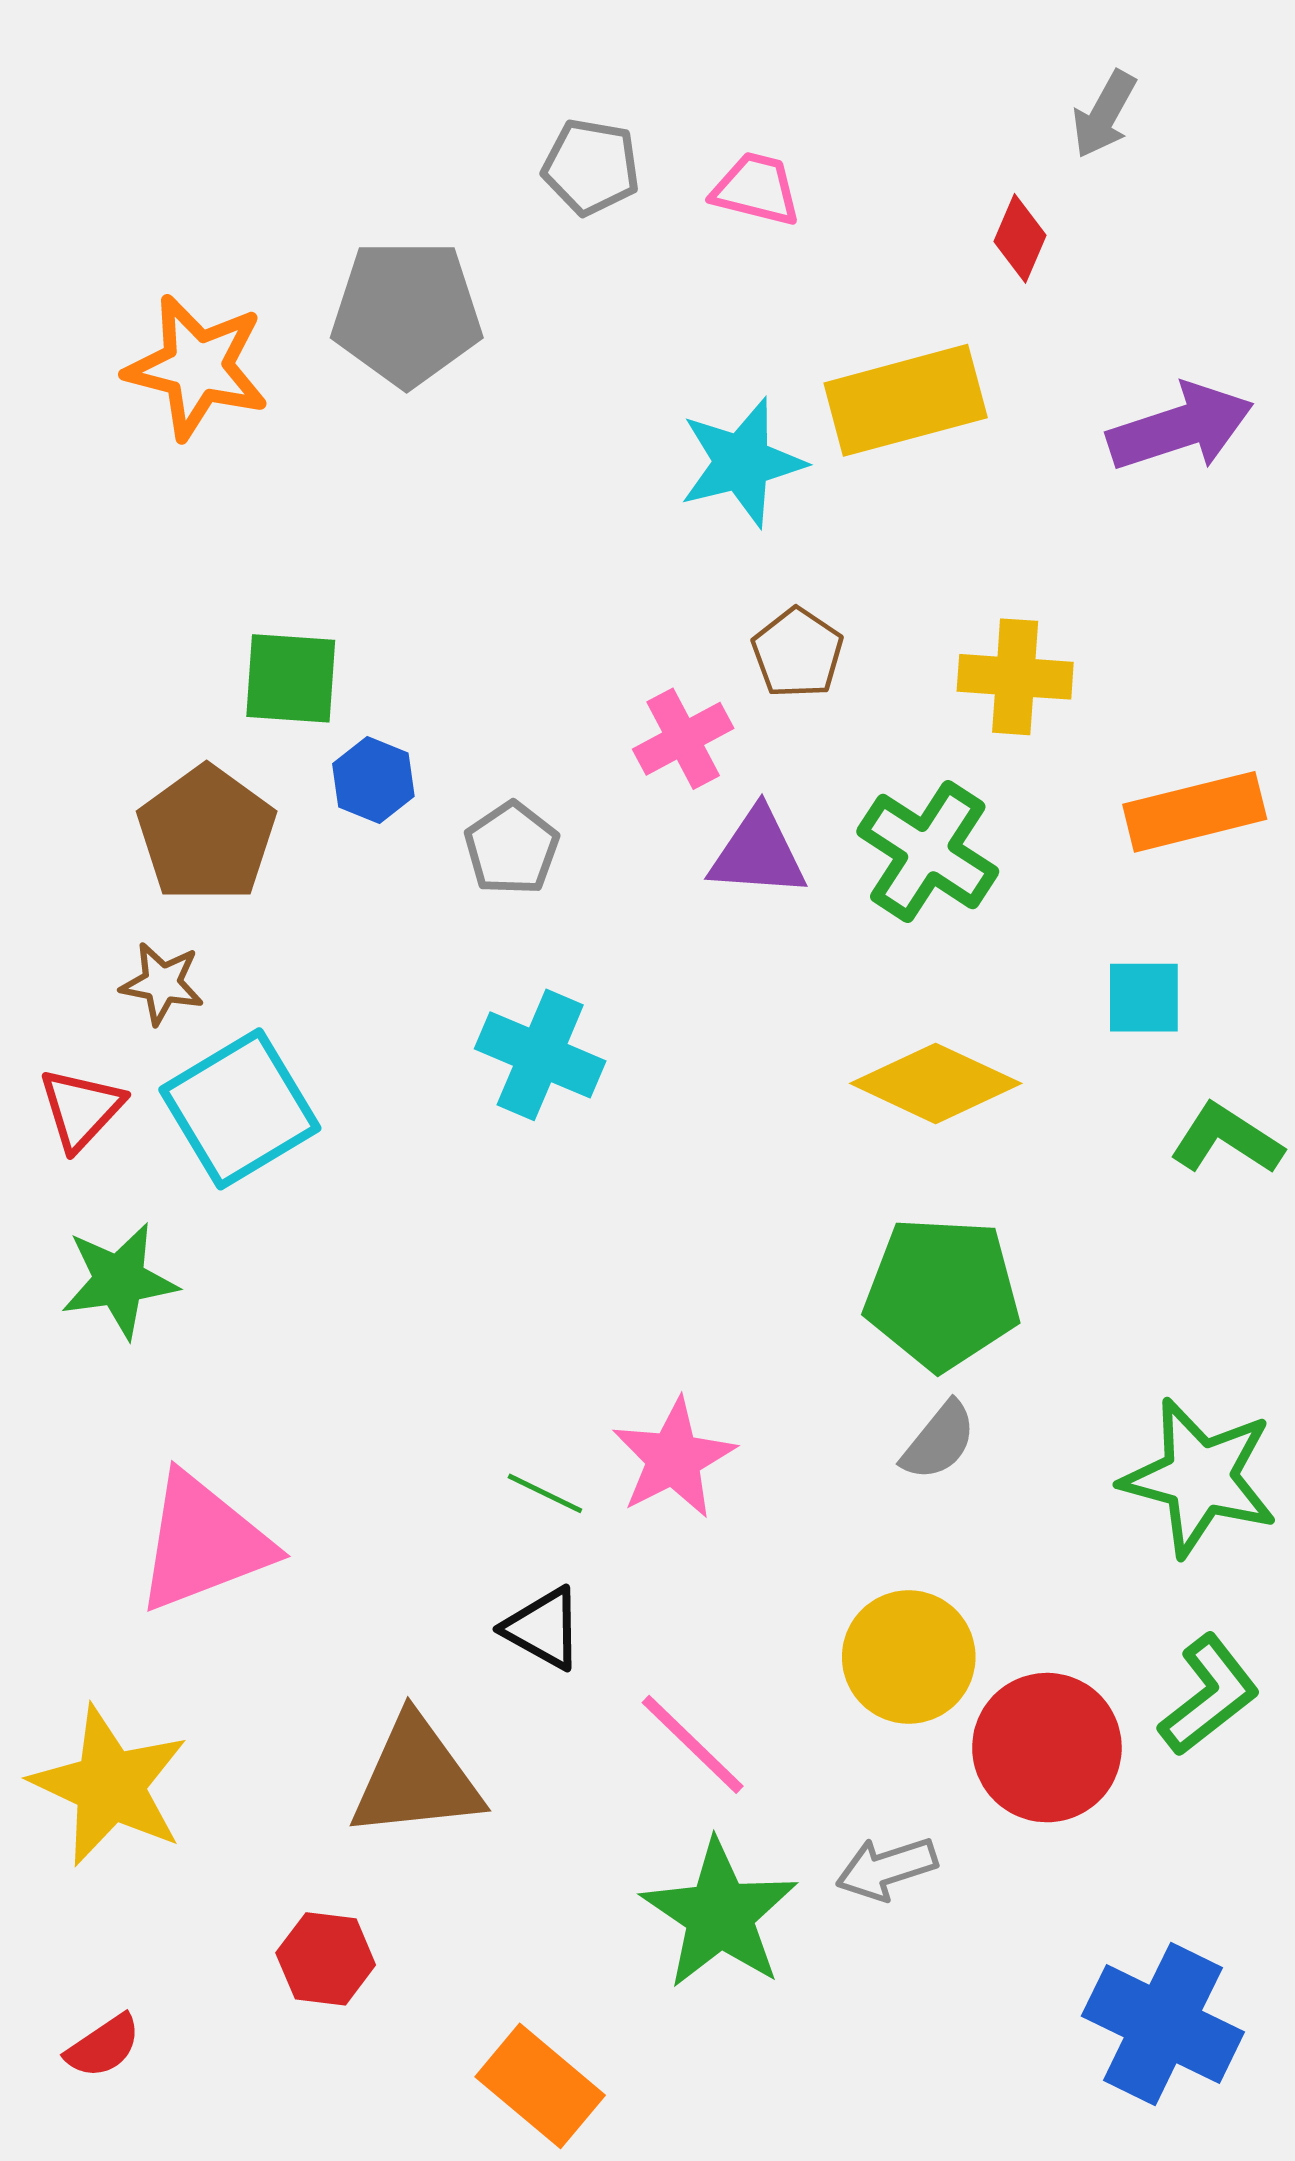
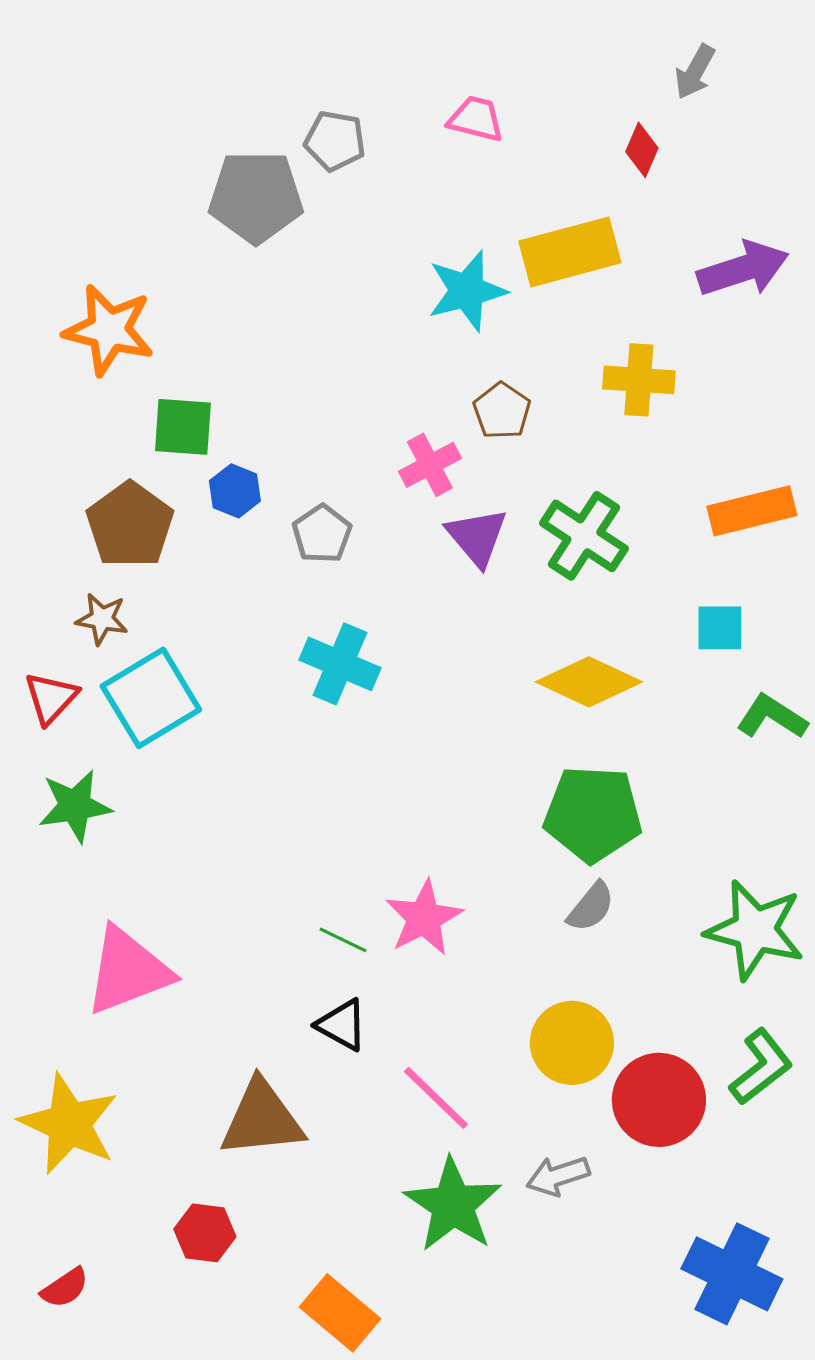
gray pentagon: (591, 167) -> (335, 141), moved
orange star: (197, 367) -> (109, 330), moved
yellow cross: (1015, 677) -> (639, 380), moved
purple triangle: (758, 853) -> (477, 537), turned 46

